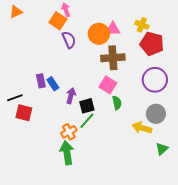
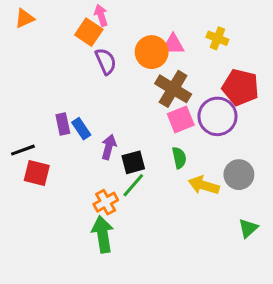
red pentagon: (152, 44) -> (240, 87), moved
brown cross: (113, 58) -> (173, 89), turned 35
purple circle: (155, 80) -> (217, 116), moved
pink square: (108, 85) -> (181, 119), moved, turned 36
yellow arrow: (142, 128) -> (204, 185), moved

